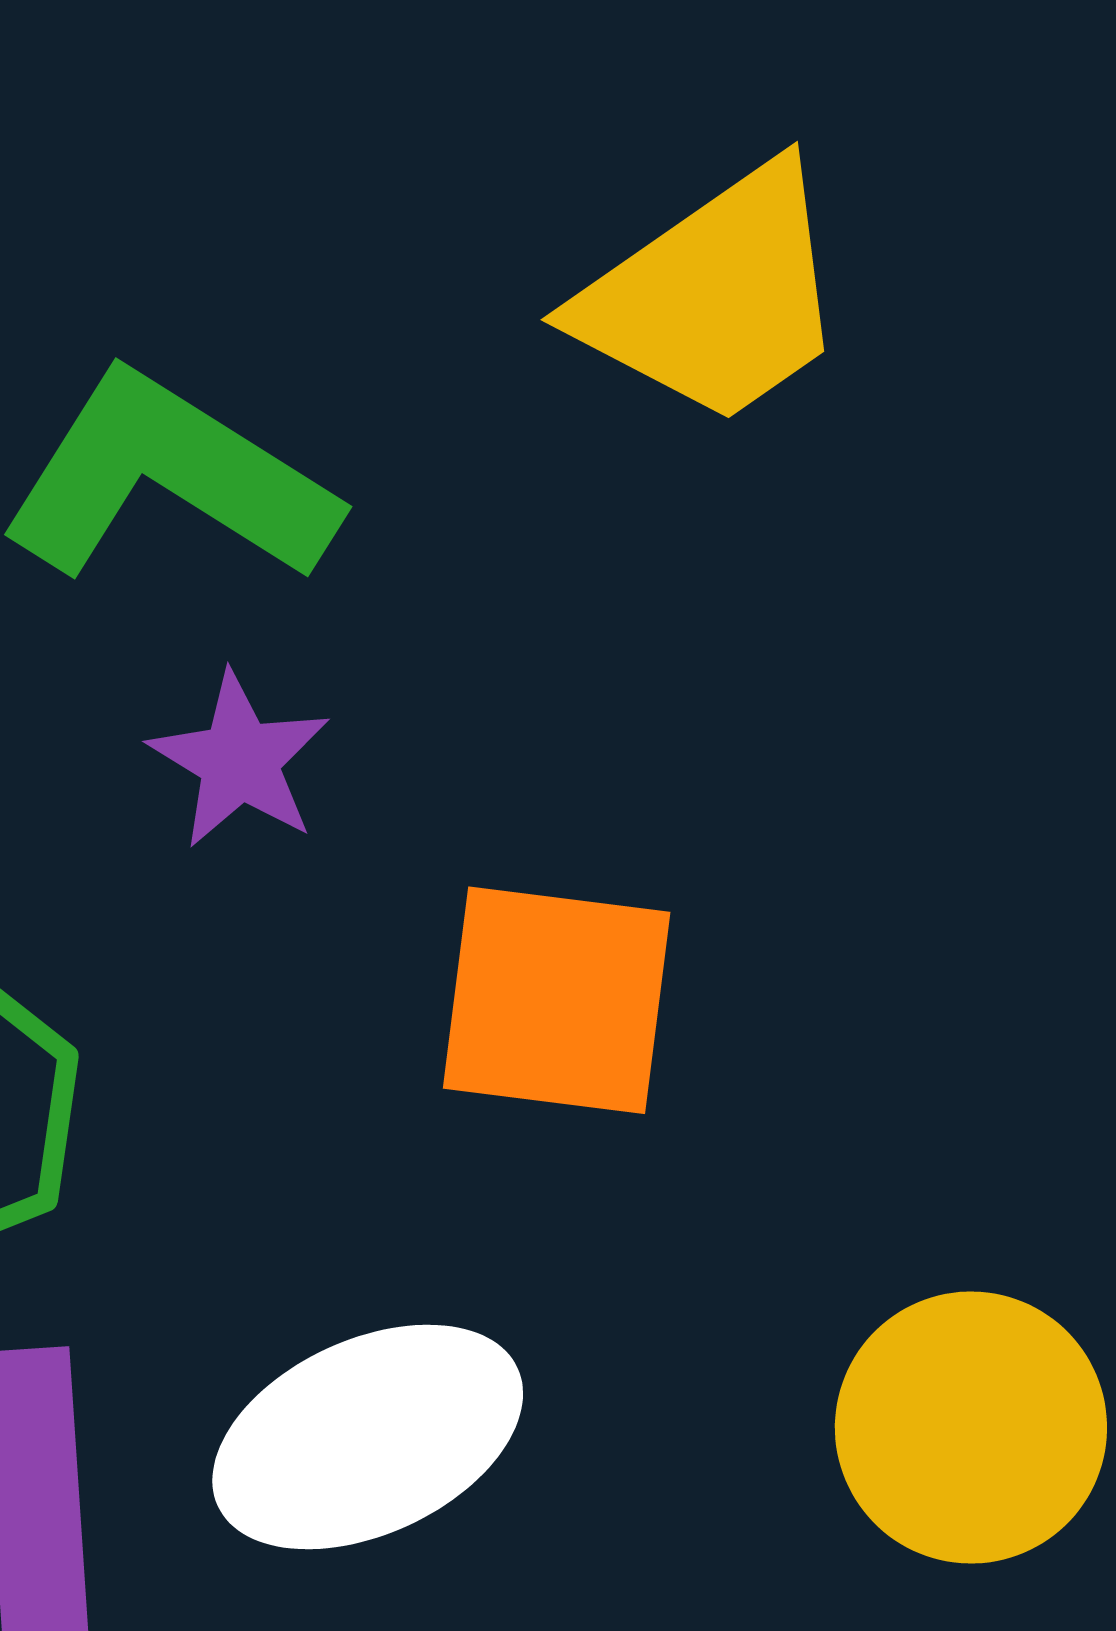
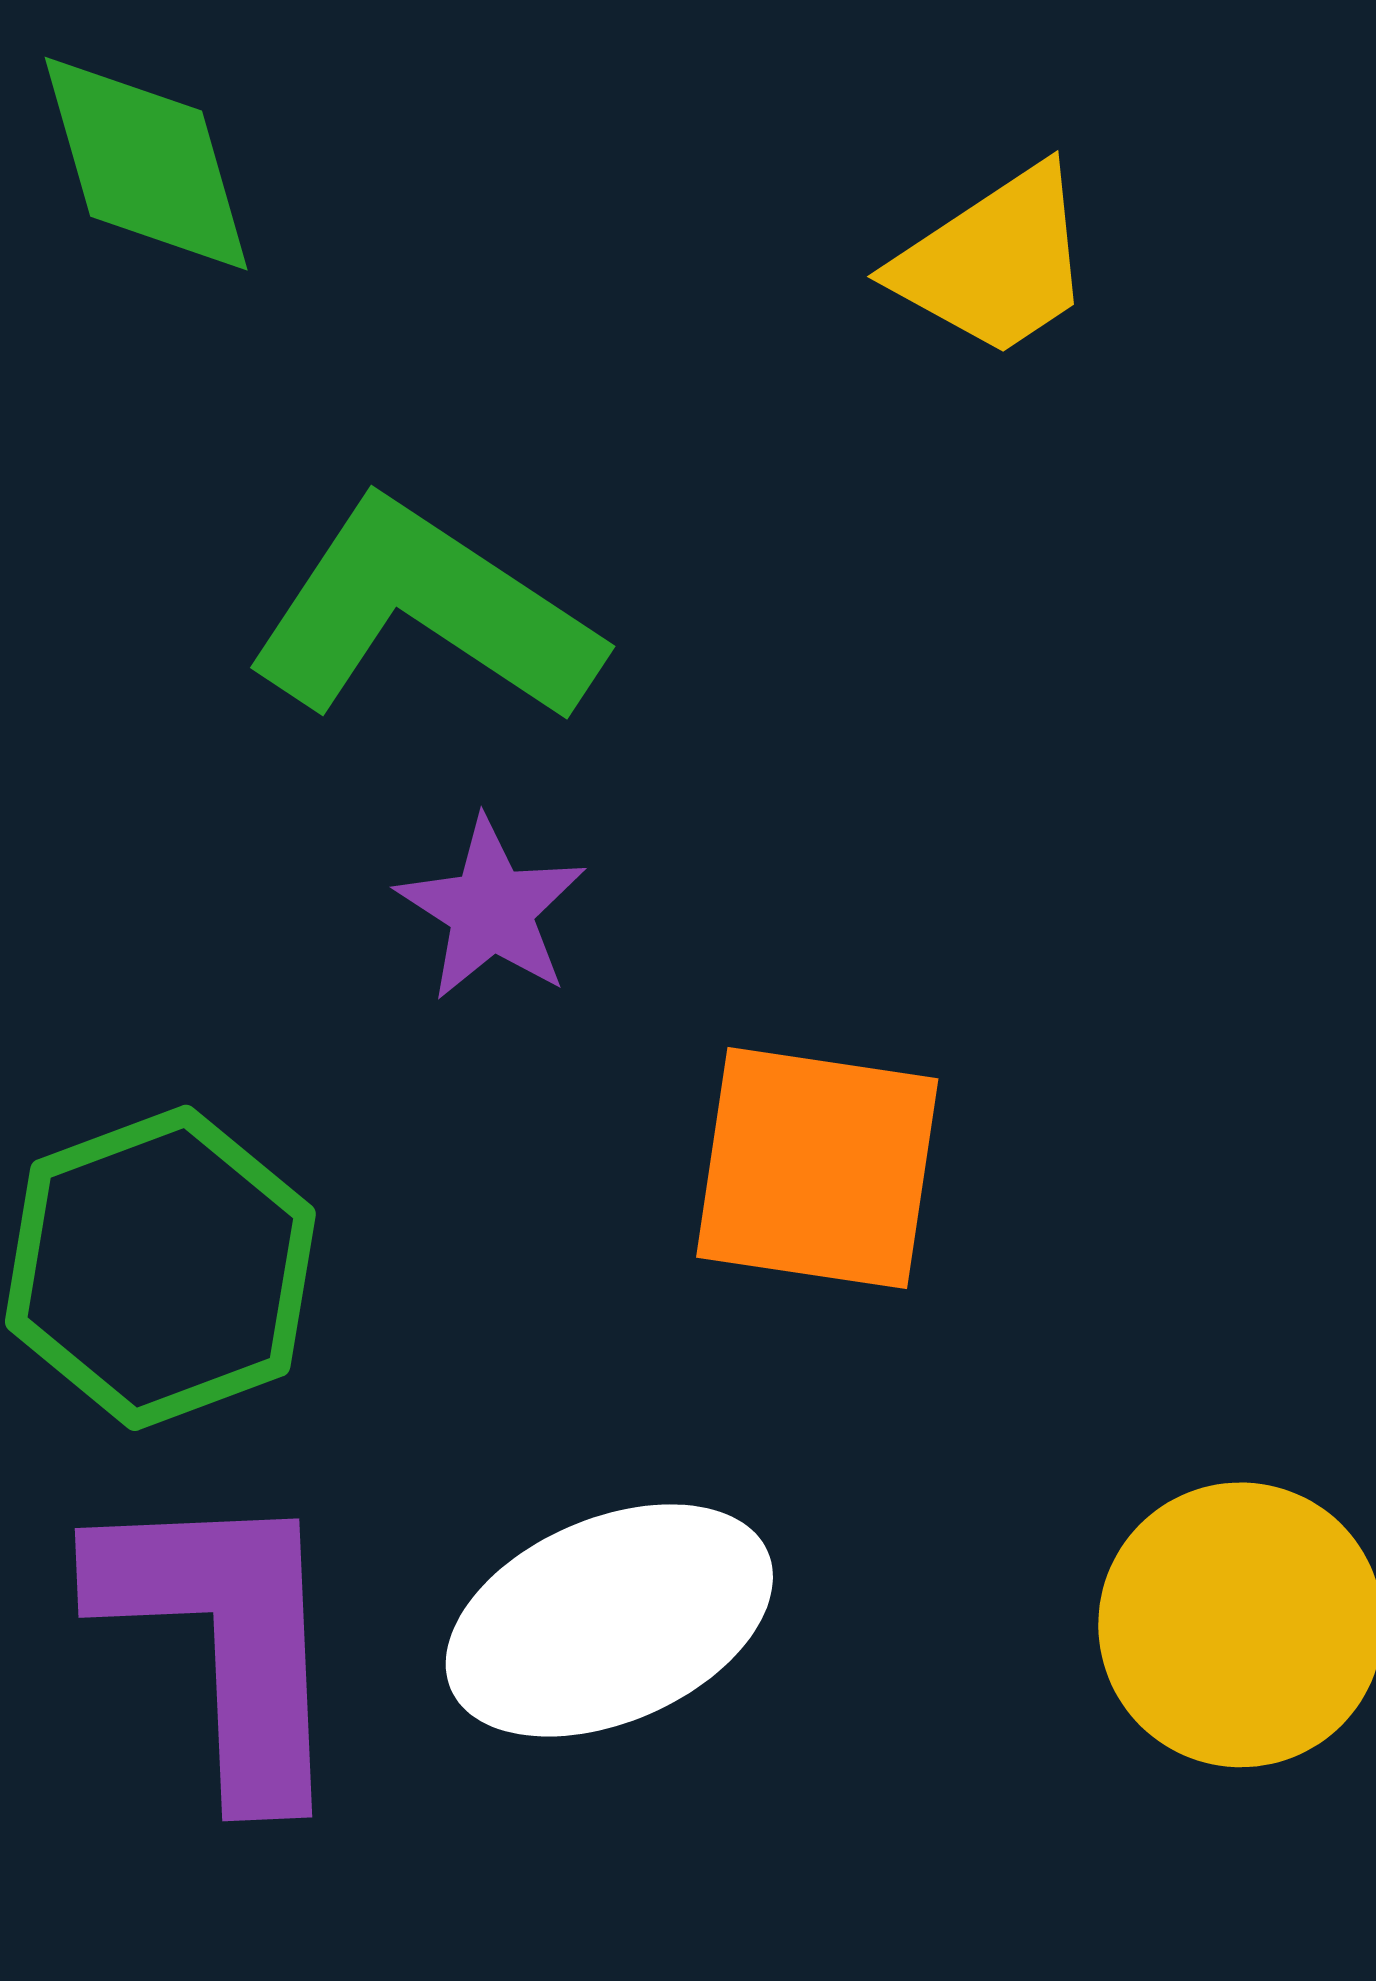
yellow trapezoid: (714, 296) -> (995, 262), moved, size x0.7

